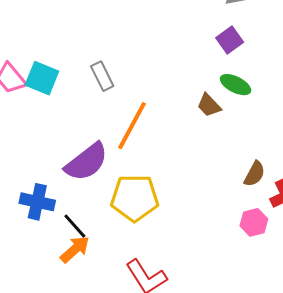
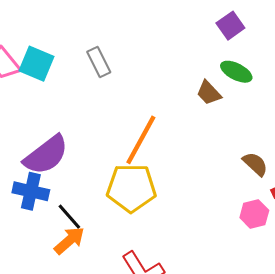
orange line: (132, 126) -> (141, 140), moved
purple semicircle: (86, 162) -> (46, 155), moved
brown semicircle: (254, 174) -> (255, 164), turned -76

